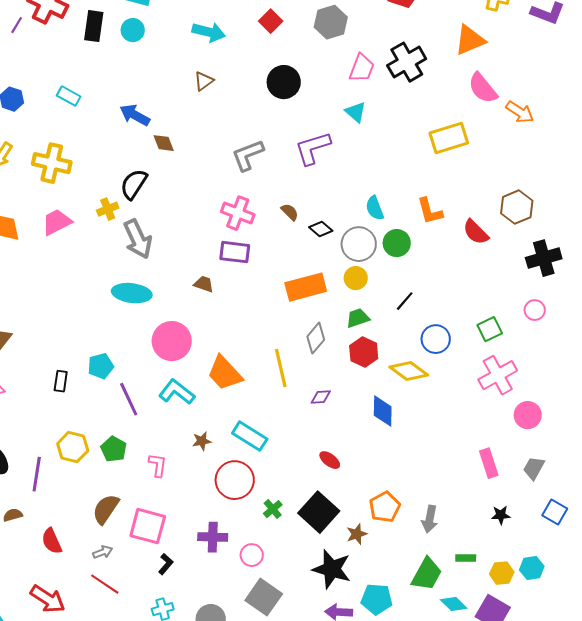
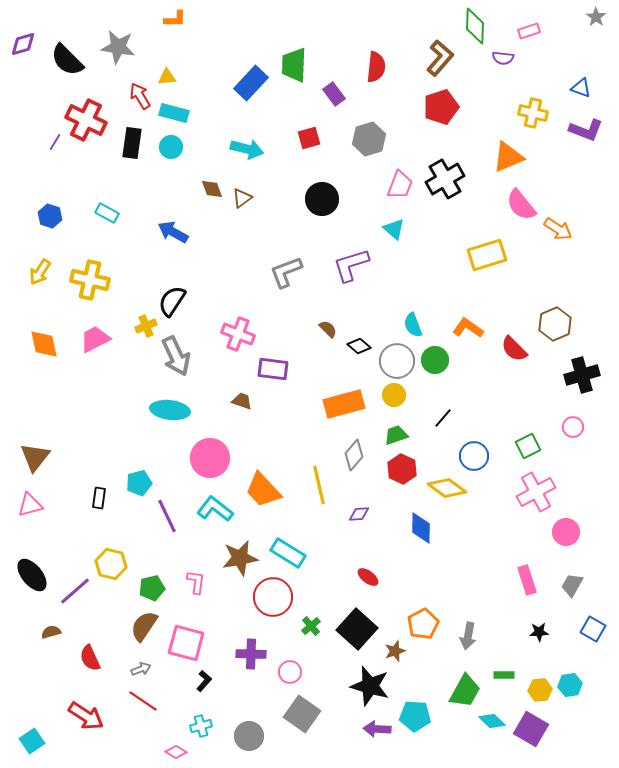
red square: (271, 21) -> (309, 138), turned 30
brown diamond: (164, 143) -> (212, 189), moved
orange L-shape: (430, 211) -> (468, 328), turned 140
pink cross: (238, 213) -> (238, 334), moved
brown star: (202, 441) -> (240, 558), size x1.8
green pentagon: (114, 449) -> (152, 588), moved, turned 30
purple line: (37, 474) -> (75, 591), turned 40

